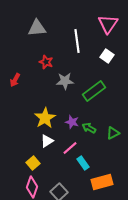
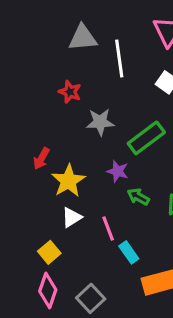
gray triangle: (37, 28) -> (83, 38), moved
red arrow: (15, 80) -> (41, 159), moved
purple star: (72, 122) -> (118, 171), moved
pink line: (70, 148) -> (108, 229), turned -70

